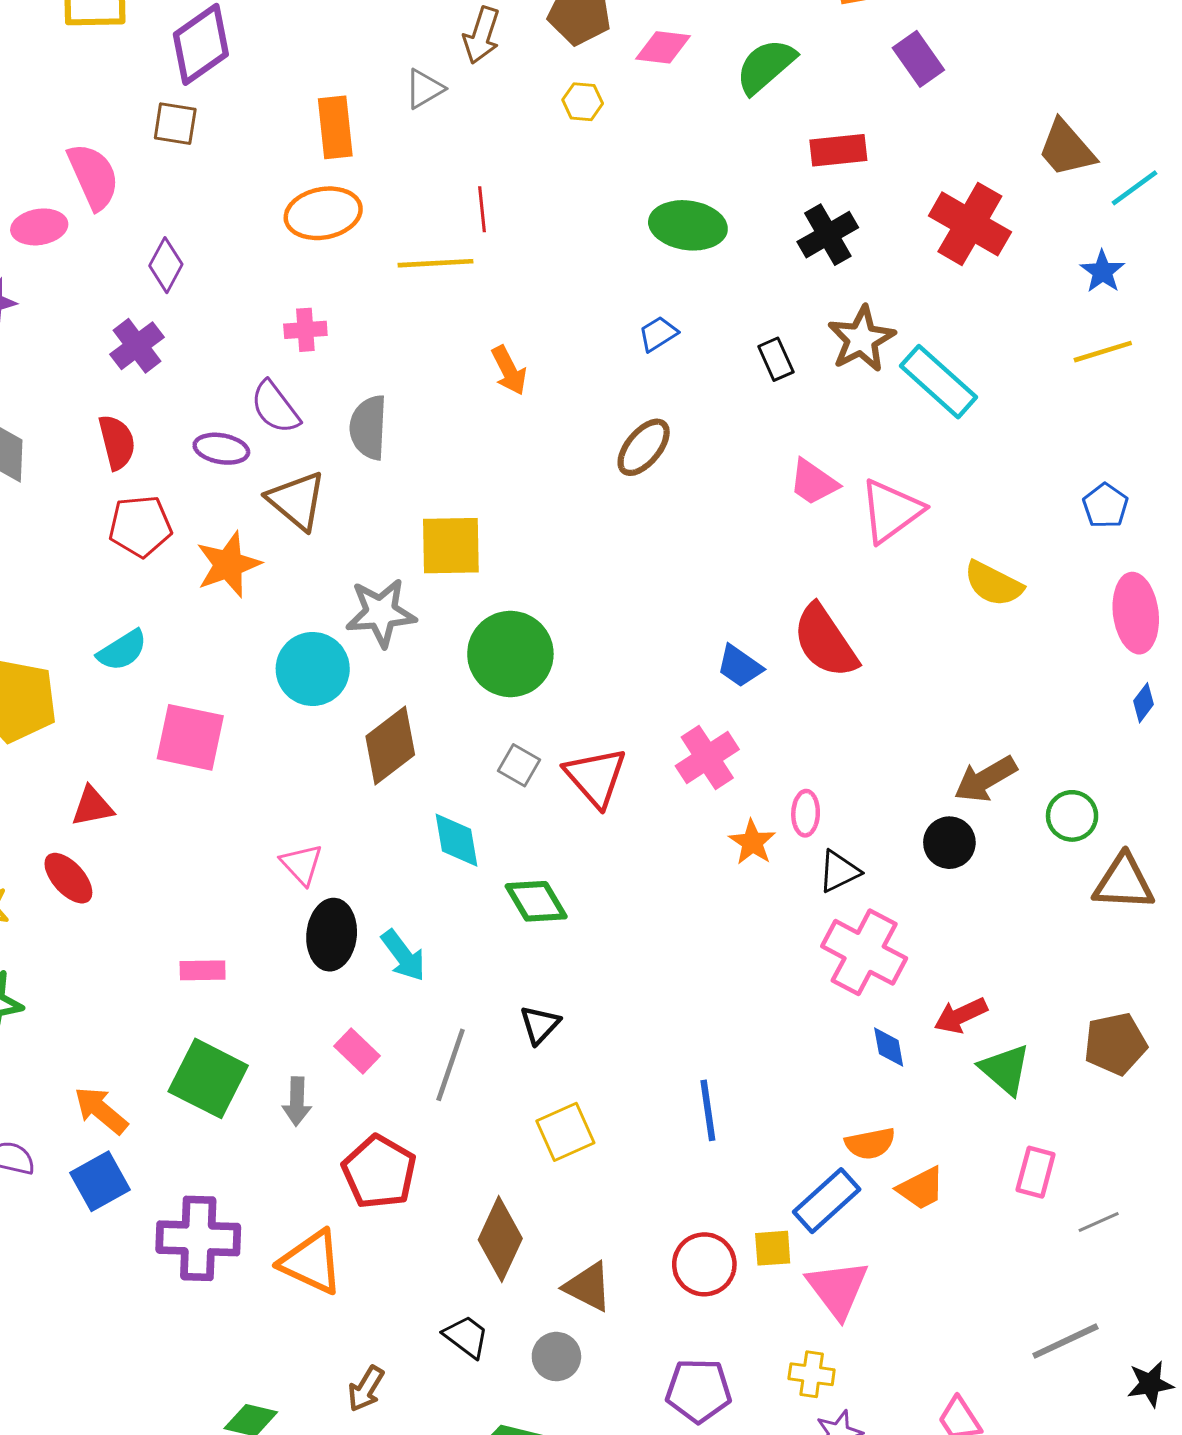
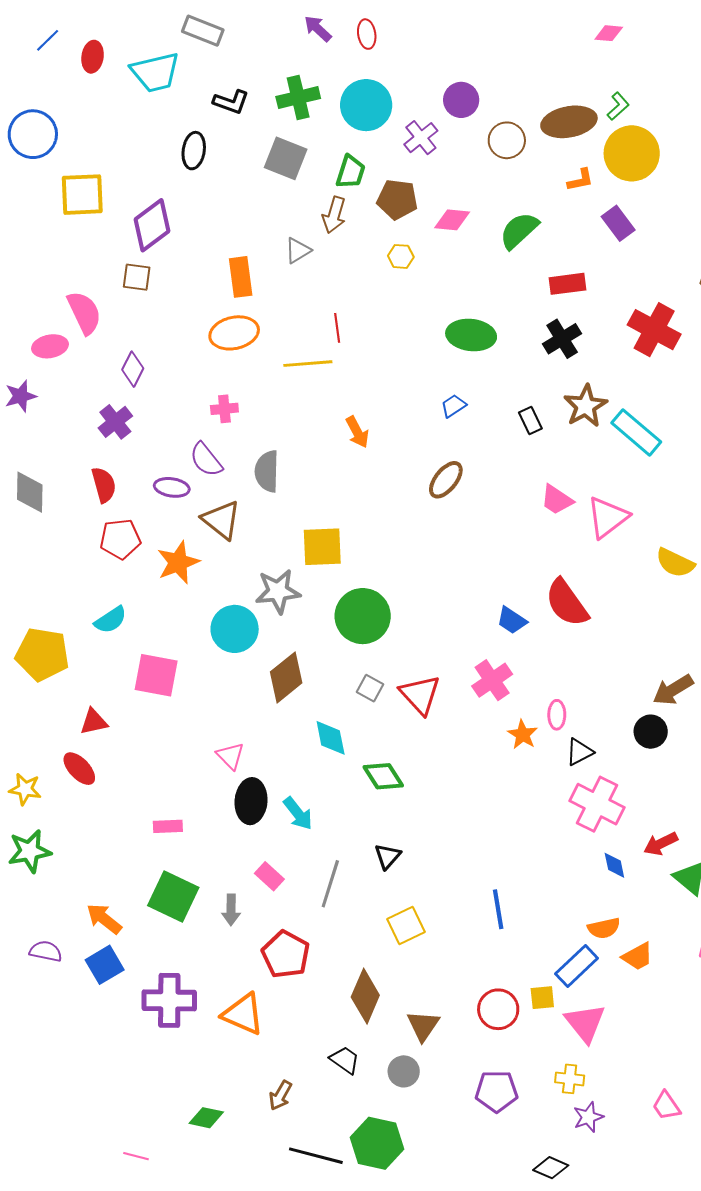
brown triangle: (588, 1287) -> (423, 1026), turned 39

